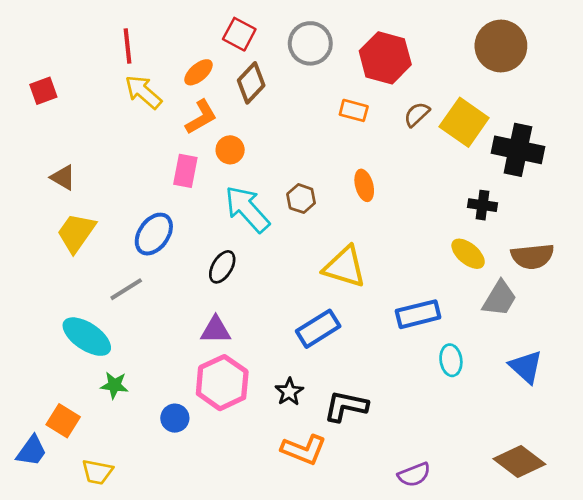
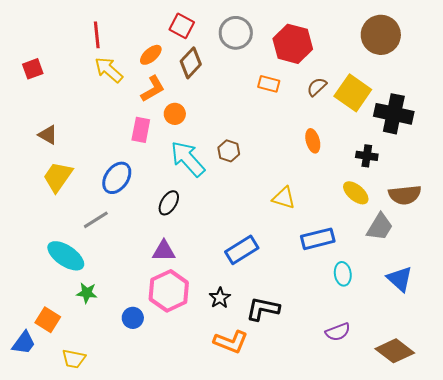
orange ellipse: (364, 185) -> (313, 141), moved
yellow triangle: (344, 267) -> (284, 198), moved, size x0.7
purple semicircle: (414, 475) -> (338, 332), moved

